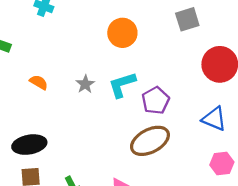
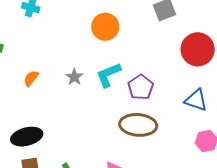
orange semicircle: (39, 82) -> (31, 78), turned -78
brown ellipse: (150, 141) -> (138, 125), turned 36

